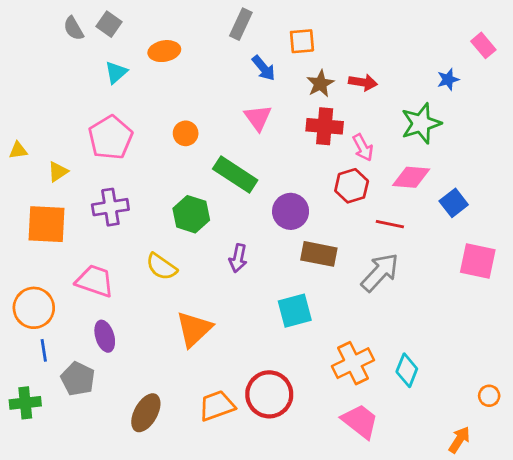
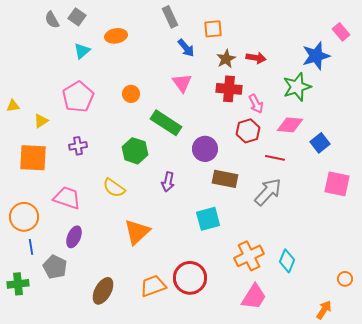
gray rectangle: (241, 24) -> (170, 17), turned -50
blue star: (448, 79) -> (316, 56), size x1.8
purple cross: (110, 207) -> (78, 146), size x0.7
purple ellipse: (105, 336) -> (74, 237), turned 40
pink trapezoid: (360, 421) -> (254, 297), turned 84

